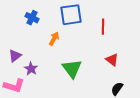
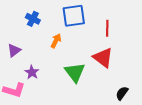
purple triangle: (15, 56) -> (14, 50), moved
red triangle: (112, 60) -> (103, 58), moved, size x1.5

